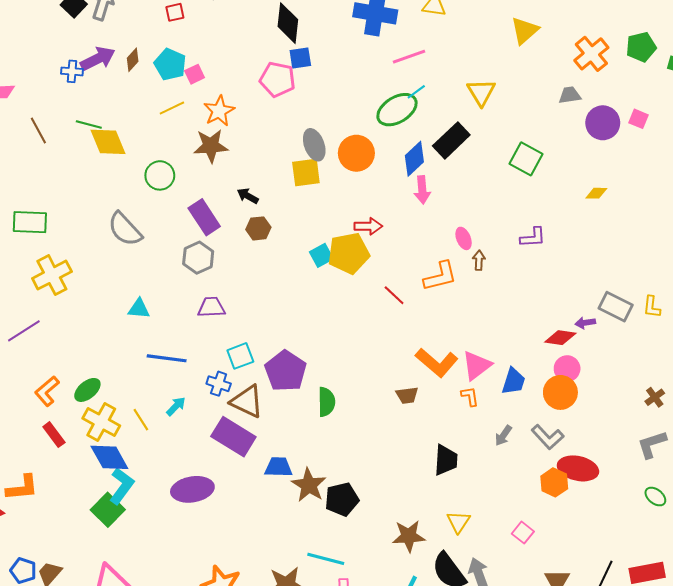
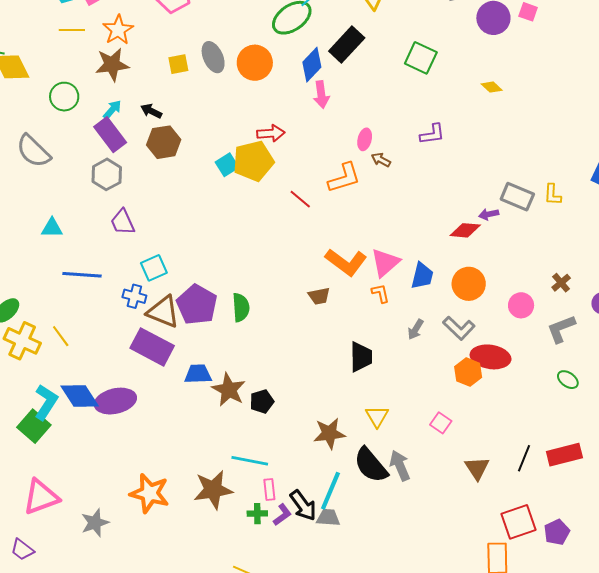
yellow line: (172, 108) -> (72, 30), turned 30
yellow square: (306, 173) -> (178, 64), moved, size x0.7
yellow diamond: (596, 193) -> (492, 87), turned 45
brown hexagon: (258, 228) -> (164, 142), size x1.4
pink ellipse: (464, 238) -> (365, 139), turned 40
brown arrow: (479, 260) -> (381, 160), turned -60
purple trapezoid: (211, 307) -> (123, 222), turned -108
pink circle: (567, 369) -> (521, 305), moved
purple pentagon: (286, 371) -> (197, 305), moved
cyan arrow: (176, 406) -> (112, 110), moved
blue diamond: (109, 457) -> (80, 396), moved
black pentagon: (342, 499) -> (262, 402), size x0.7

